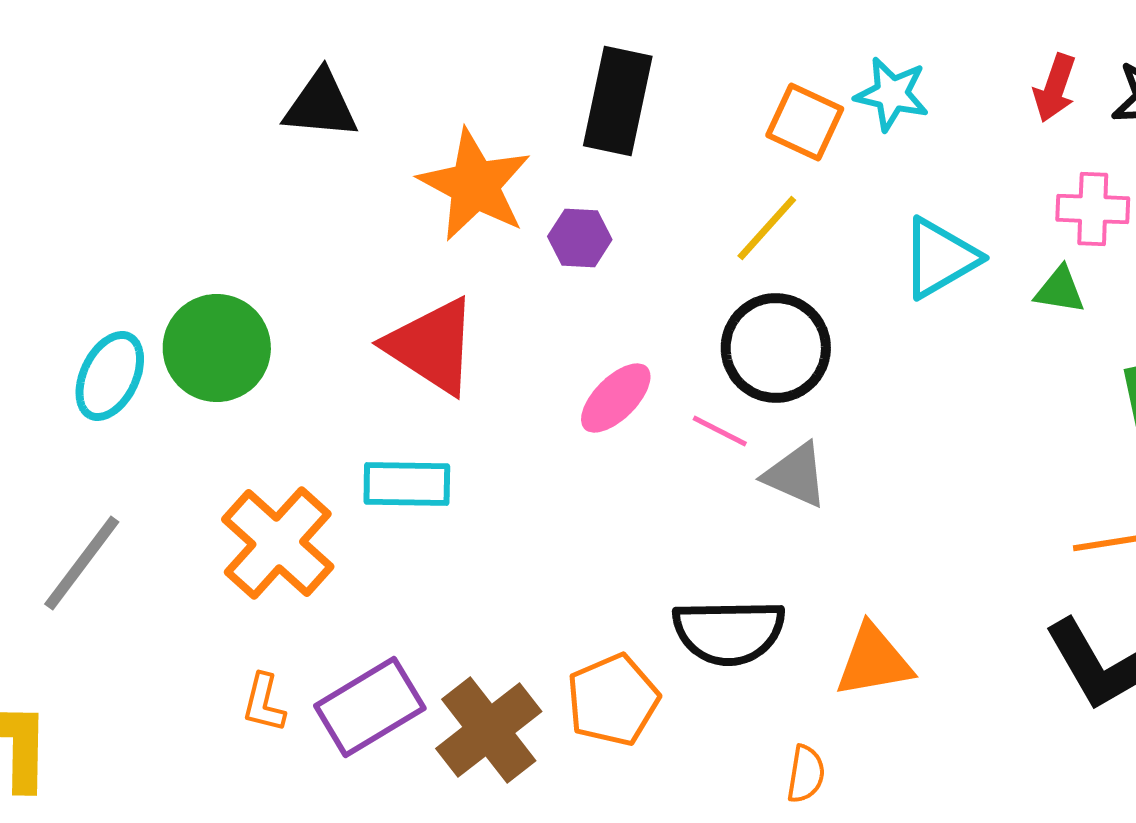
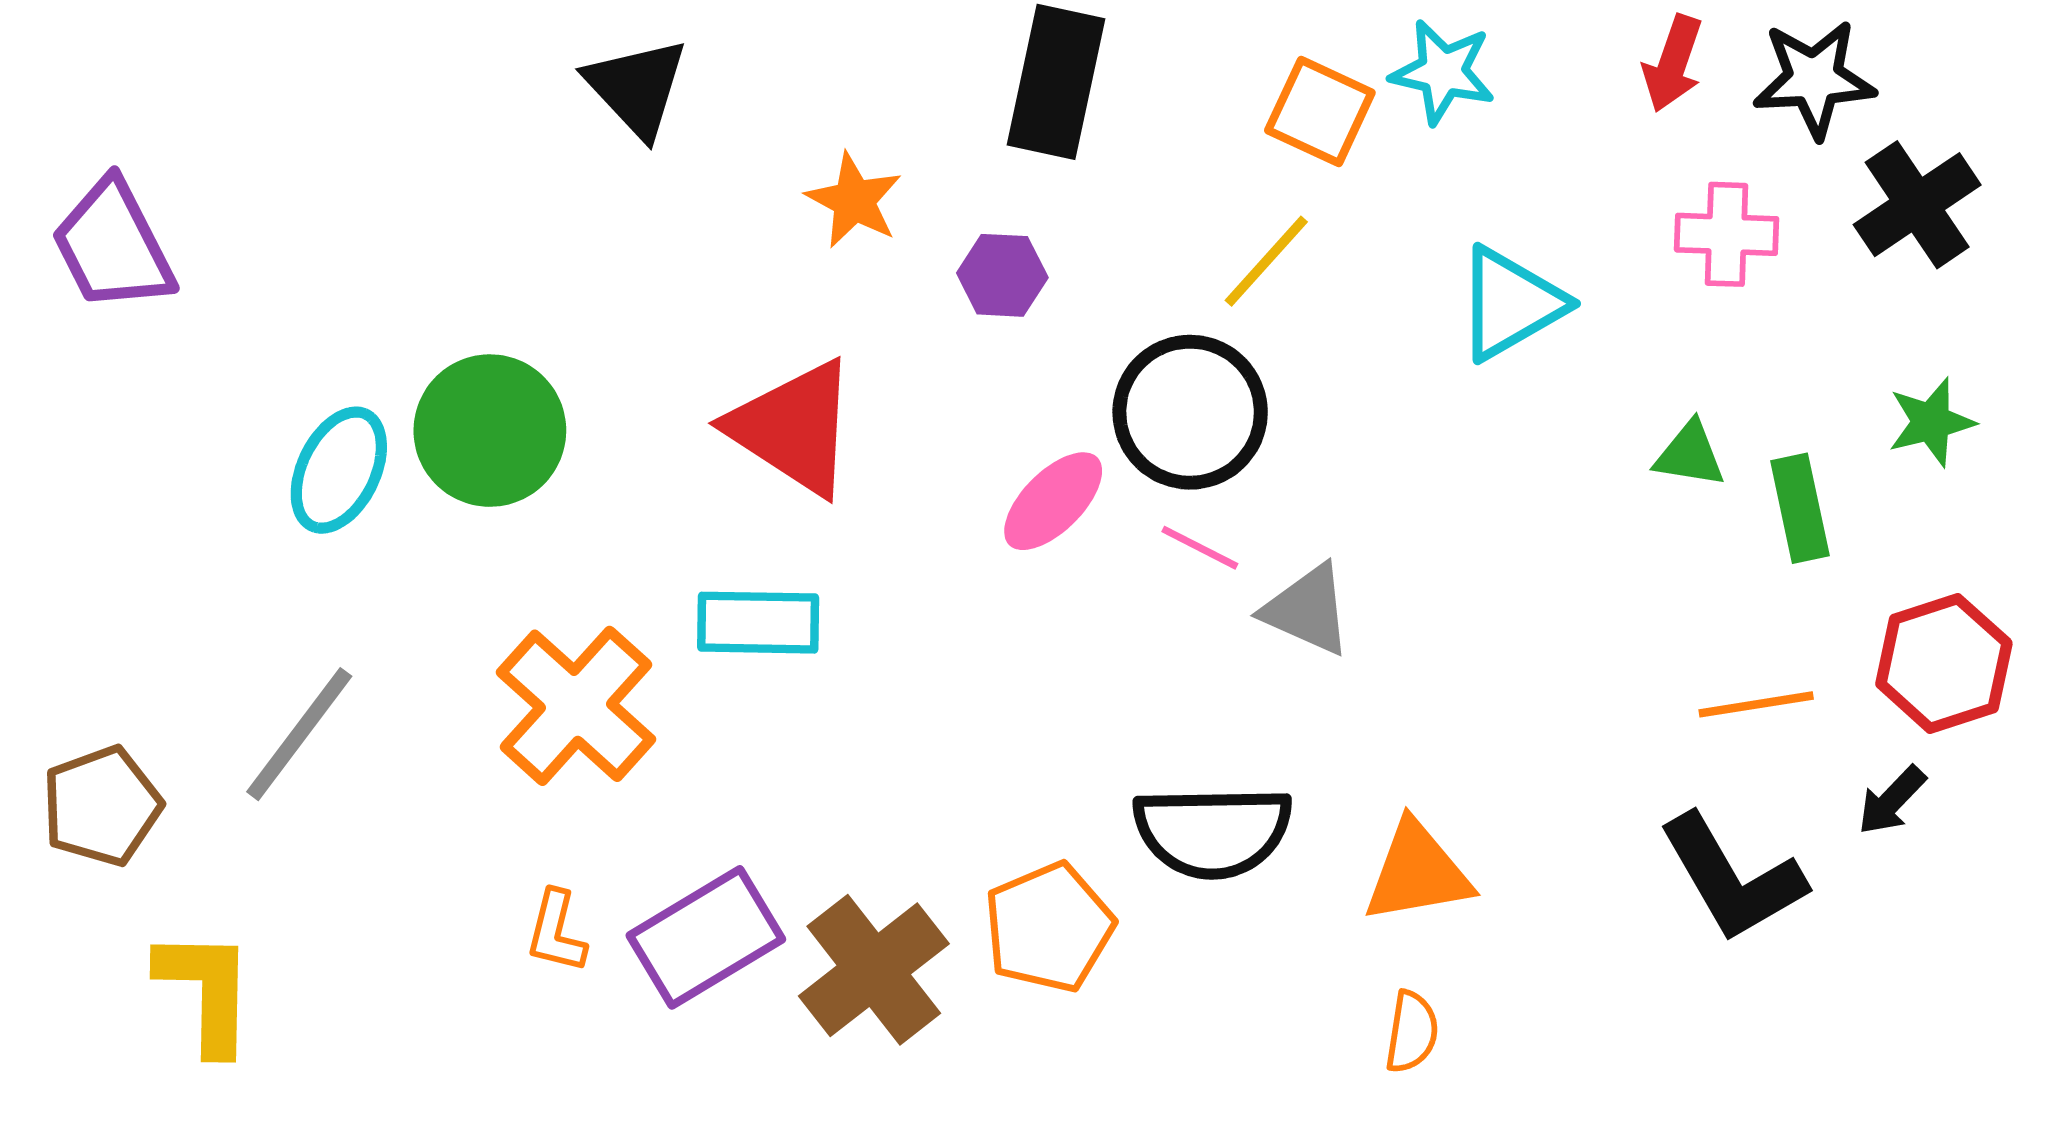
black triangle: (321, 105) -> (637, 88), turned 42
orange star: (475, 185) -> (854, 200), size x0.6
green triangle: (1060, 290) -> (1690, 455), moved
black circle: (776, 348) -> (1190, 412), moved
orange semicircle: (806, 774) -> (1412, 1032), moved

